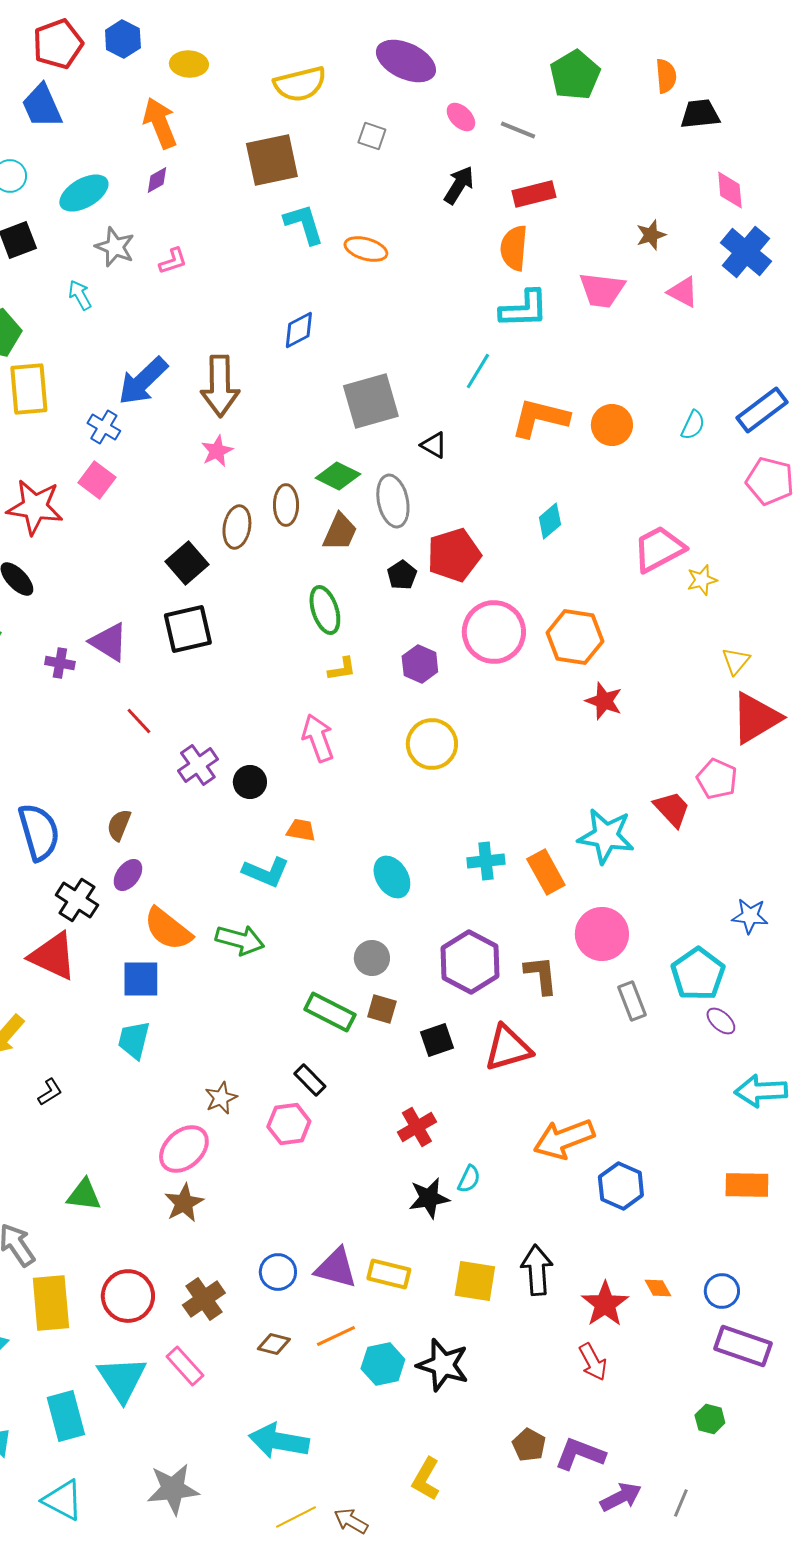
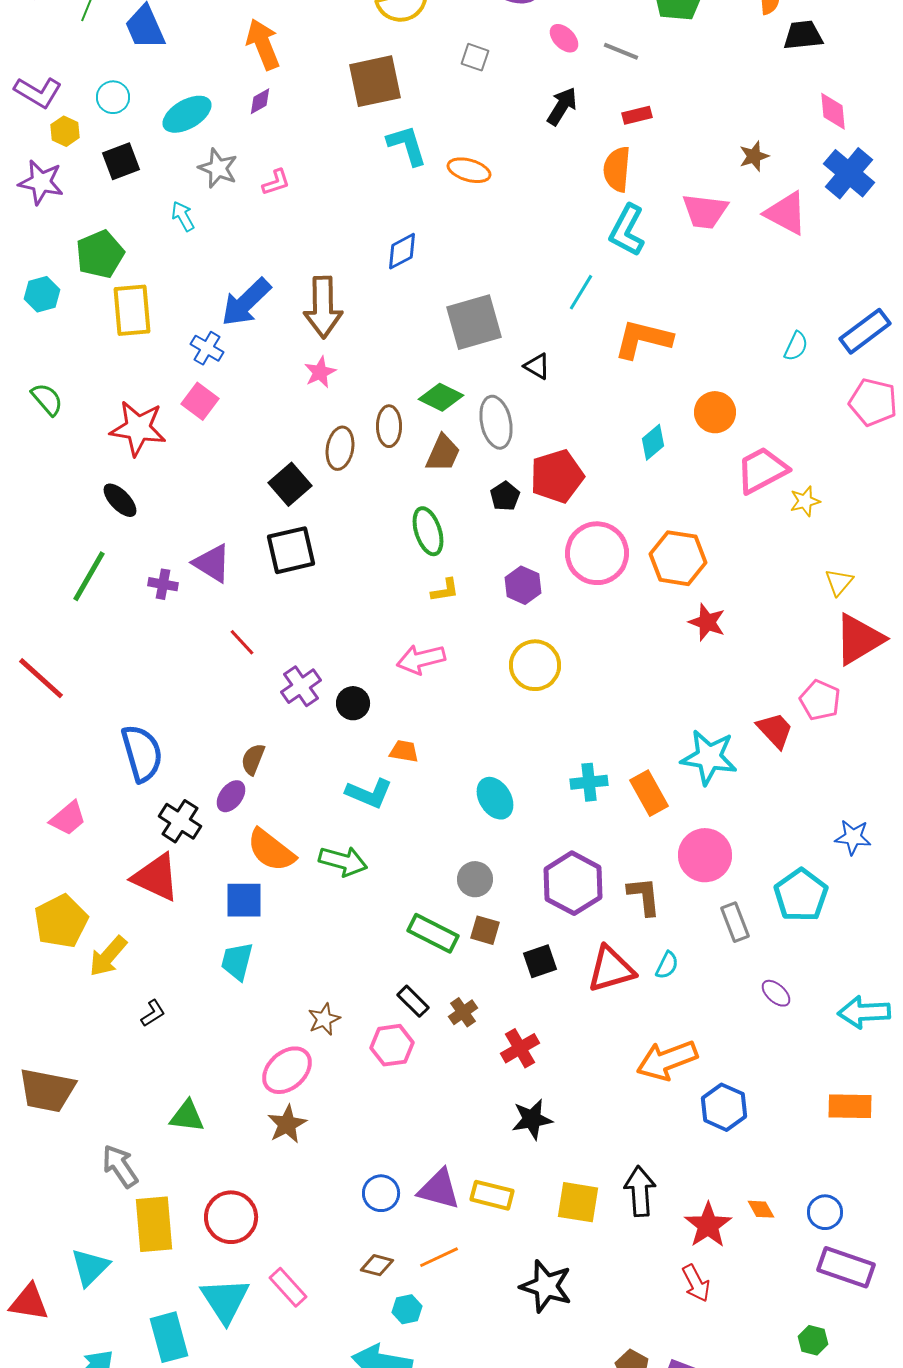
red rectangle: (534, 194) -> (637, 115), size x0.7
pink triangle: (683, 292) -> (786, 213), size x1.4
cyan L-shape: (524, 309) -> (627, 230), turned 120
orange circle: (612, 425) -> (715, 412), moved
pink arrow: (318, 738) -> (421, 659), turned -84
brown semicircle: (119, 825) -> (253, 759), moved
purple ellipse: (721, 1021) -> (776, 993), moved
cyan semicircle: (469, 1179) -> (667, 965), moved
brown cross: (204, 1299) -> (463, 1012), moved, size x0.7
cyan hexagon: (383, 1364) -> (407, 1309), moved, size x0.7

